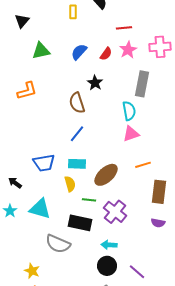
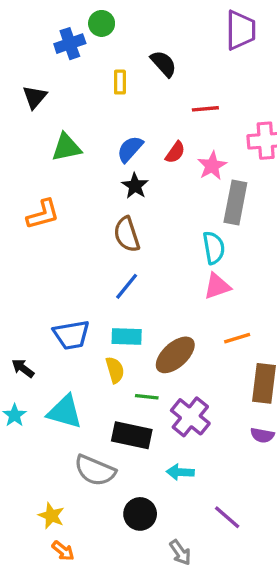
pink star: (128, 50) -> (212, 166), moved
black star: (95, 83) -> (135, 186), moved
black circle: (107, 266) -> (140, 514), moved

